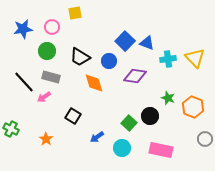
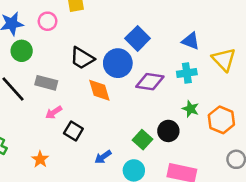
blue triangle: (147, 43) -> (191, 41), moved
green circle: (47, 51) -> (22, 51), moved
cyan cross: (168, 59) -> (187, 73), moved
blue circle: (109, 61) -> (118, 63), size x1.5
pink arrow: (44, 97) -> (54, 112), moved

